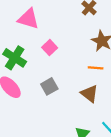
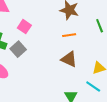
gray square: (49, 86) -> (18, 49), moved

